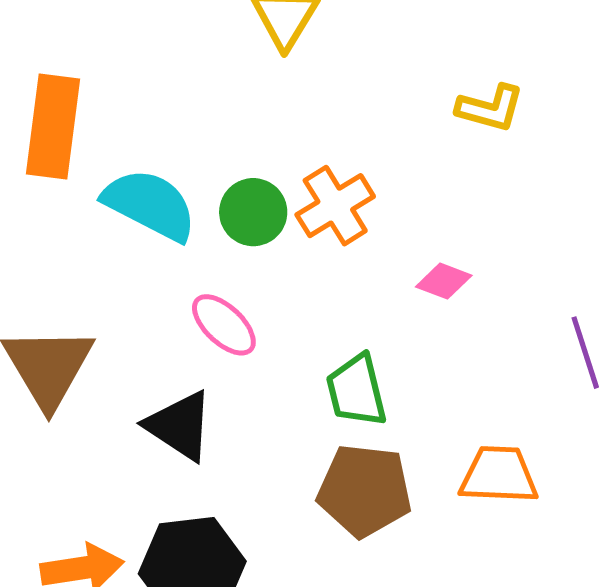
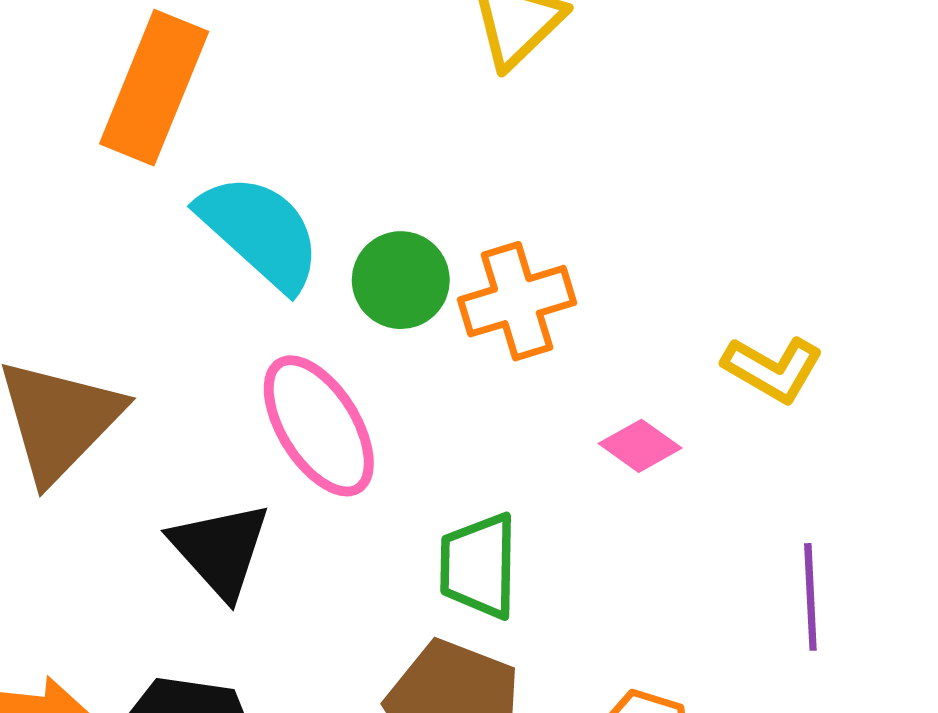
yellow L-shape: (490, 108) -> (773, 369), moved
pink ellipse: (224, 325) -> (319, 426), size x1.4

